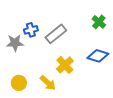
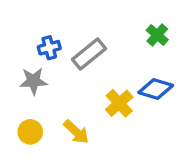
gray star: (15, 43) -> (33, 81), moved
yellow cross: (65, 65) -> (119, 103), moved

